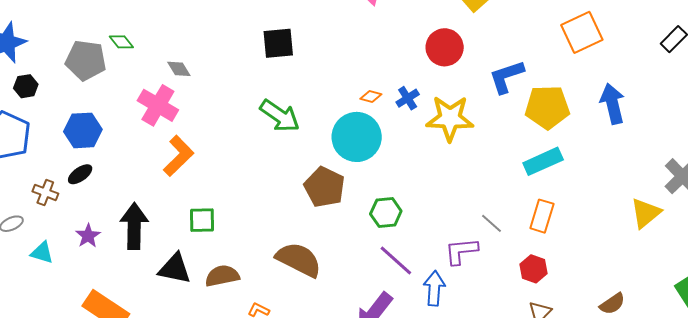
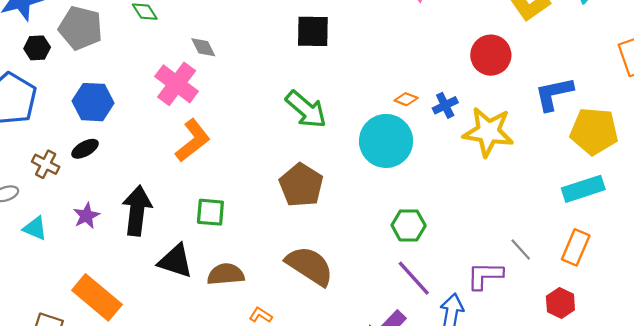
gray pentagon: (86, 60) -> (81, 28), moved
brown pentagon: (325, 187) -> (301, 185), moved

